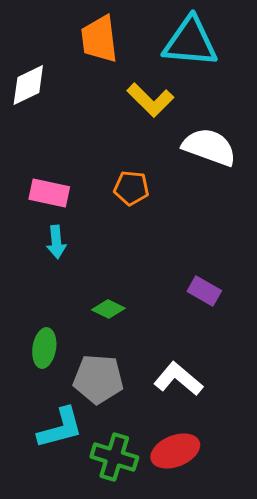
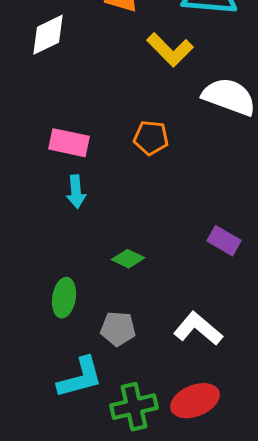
gray pentagon: (98, 379) -> (118, 329), size x0.7
green cross: (114, 457) -> (134, 407), turned -30

